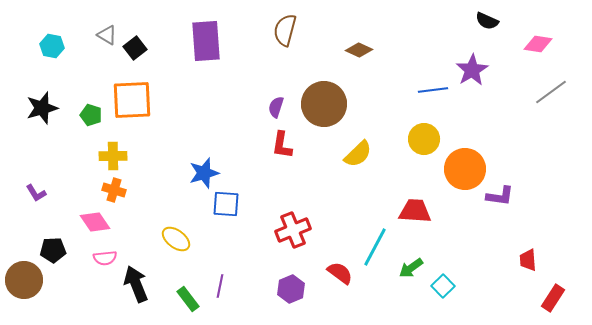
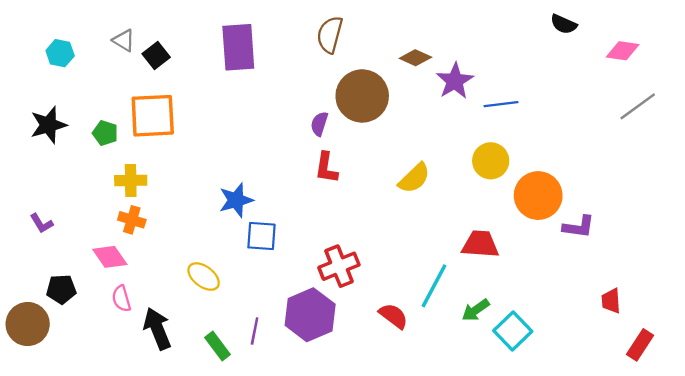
purple star: (472, 70) -> (455, 81), moved
brown circle: (324, 104) -> (362, 96), moved
pink semicircle: (105, 258) -> (121, 299), turned 80
cyan square: (443, 286) -> (513, 331), size x1.4
purple hexagon: (291, 289) -> (310, 315), moved, size x1.6

